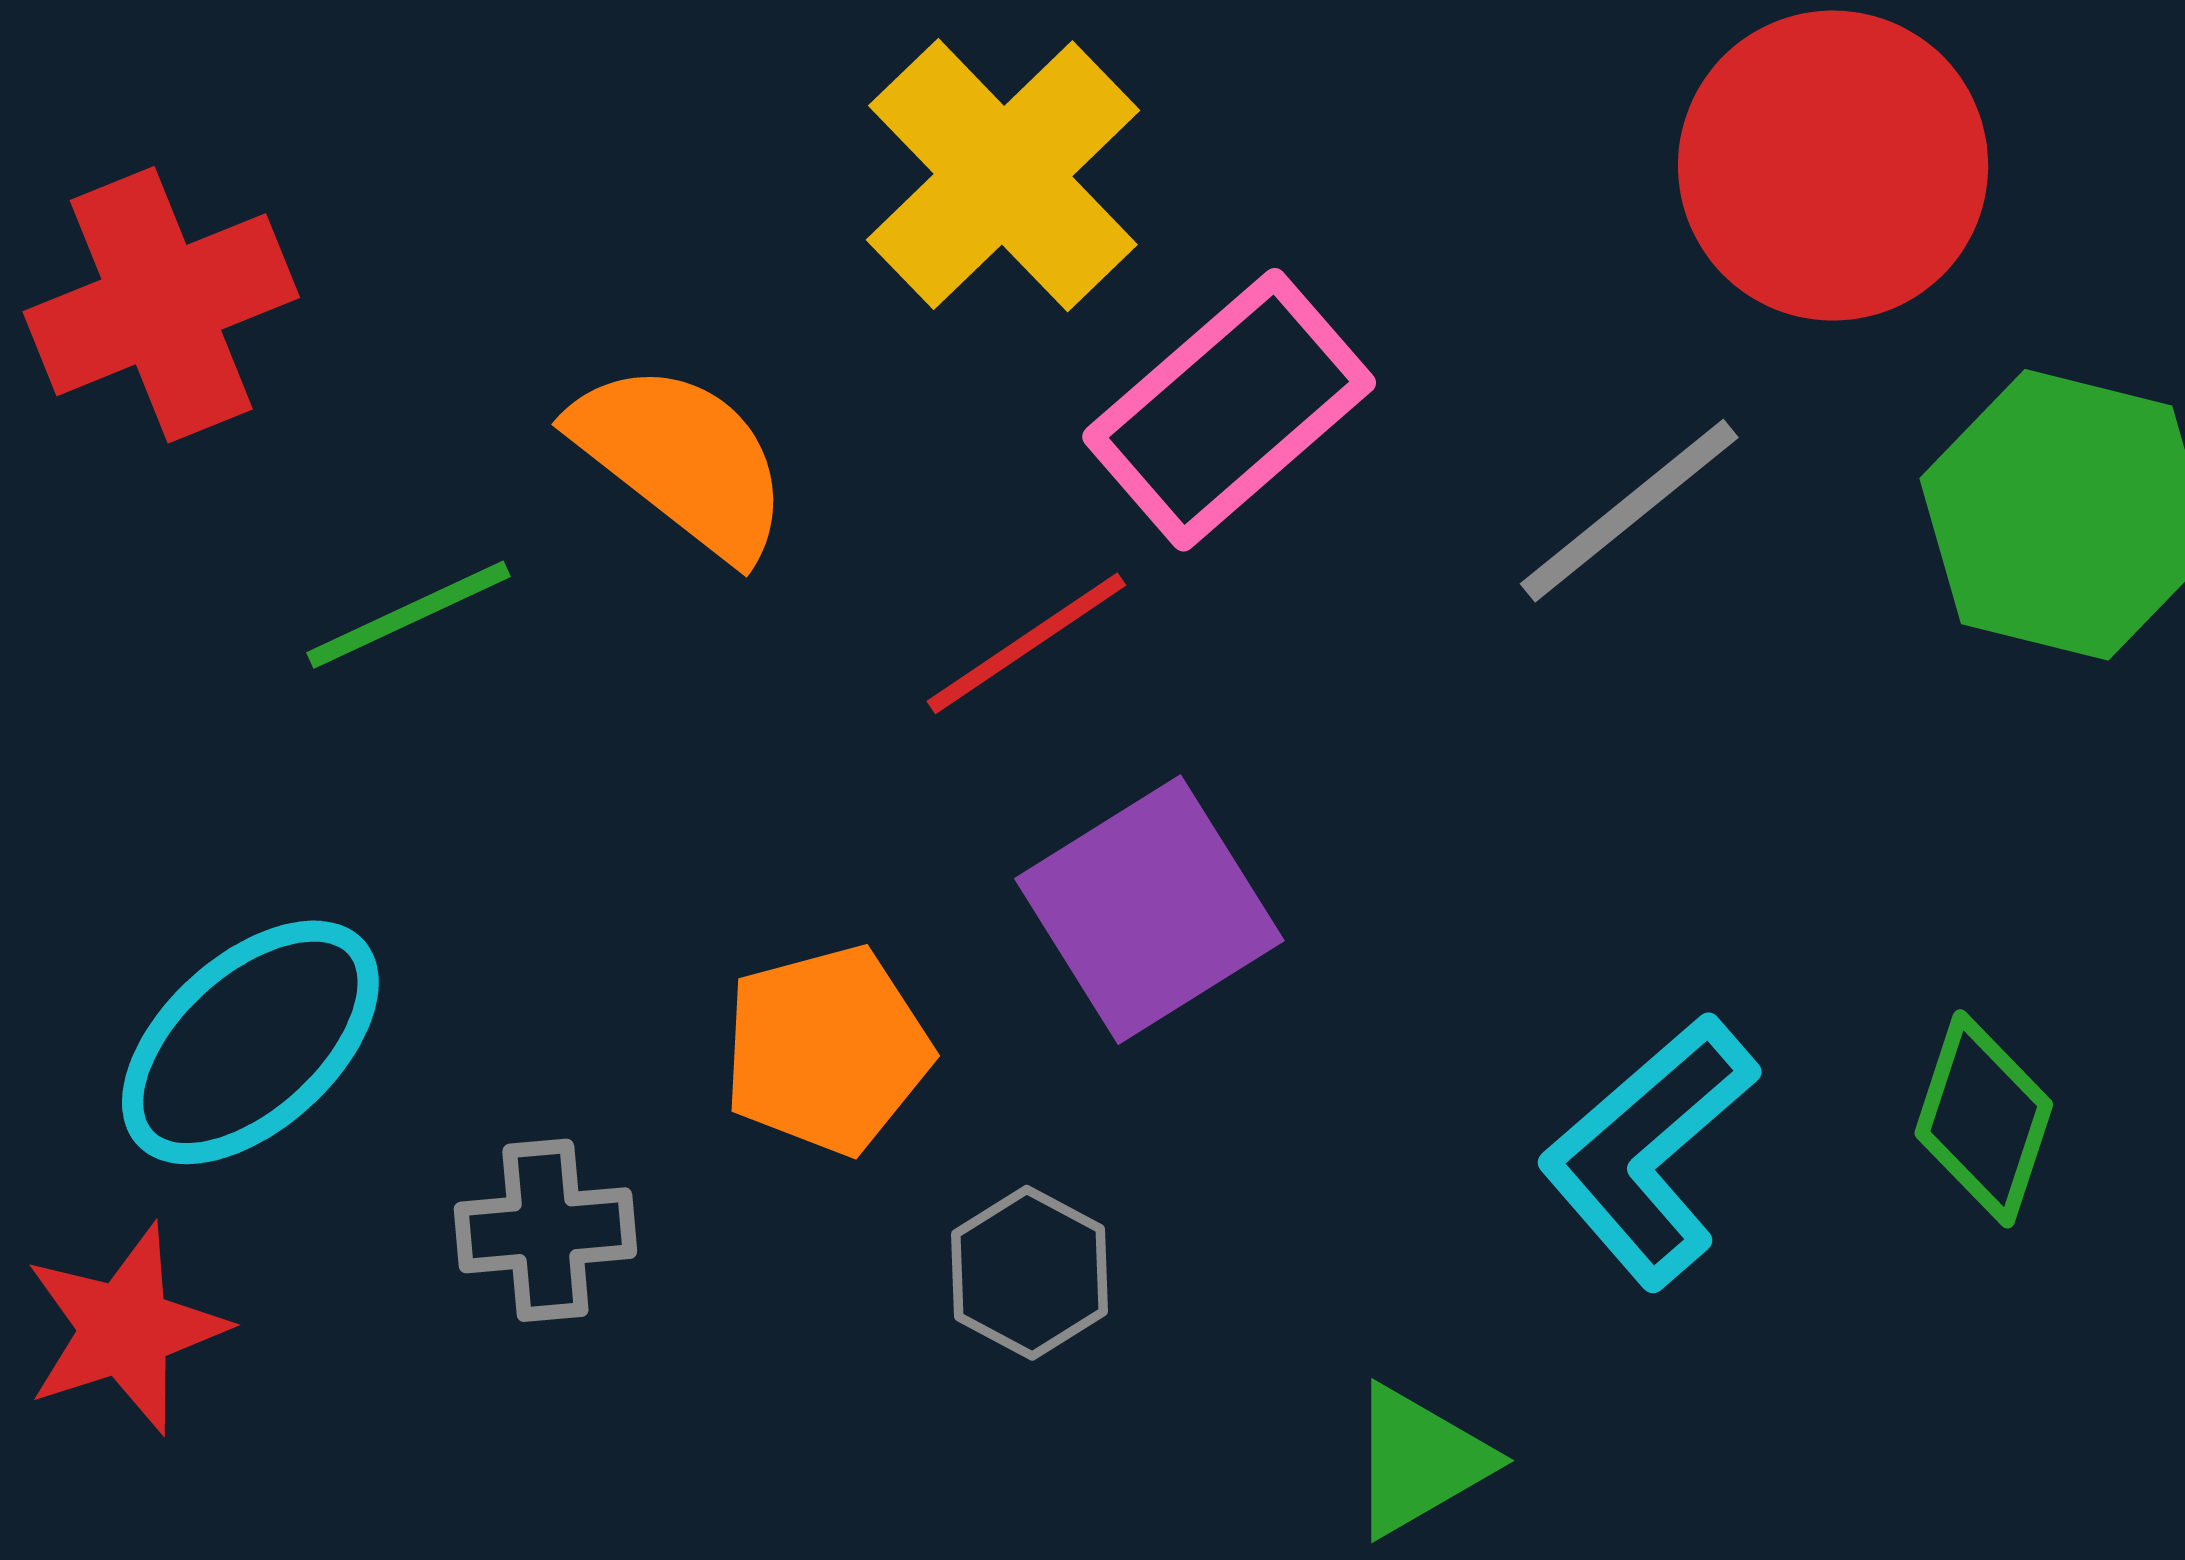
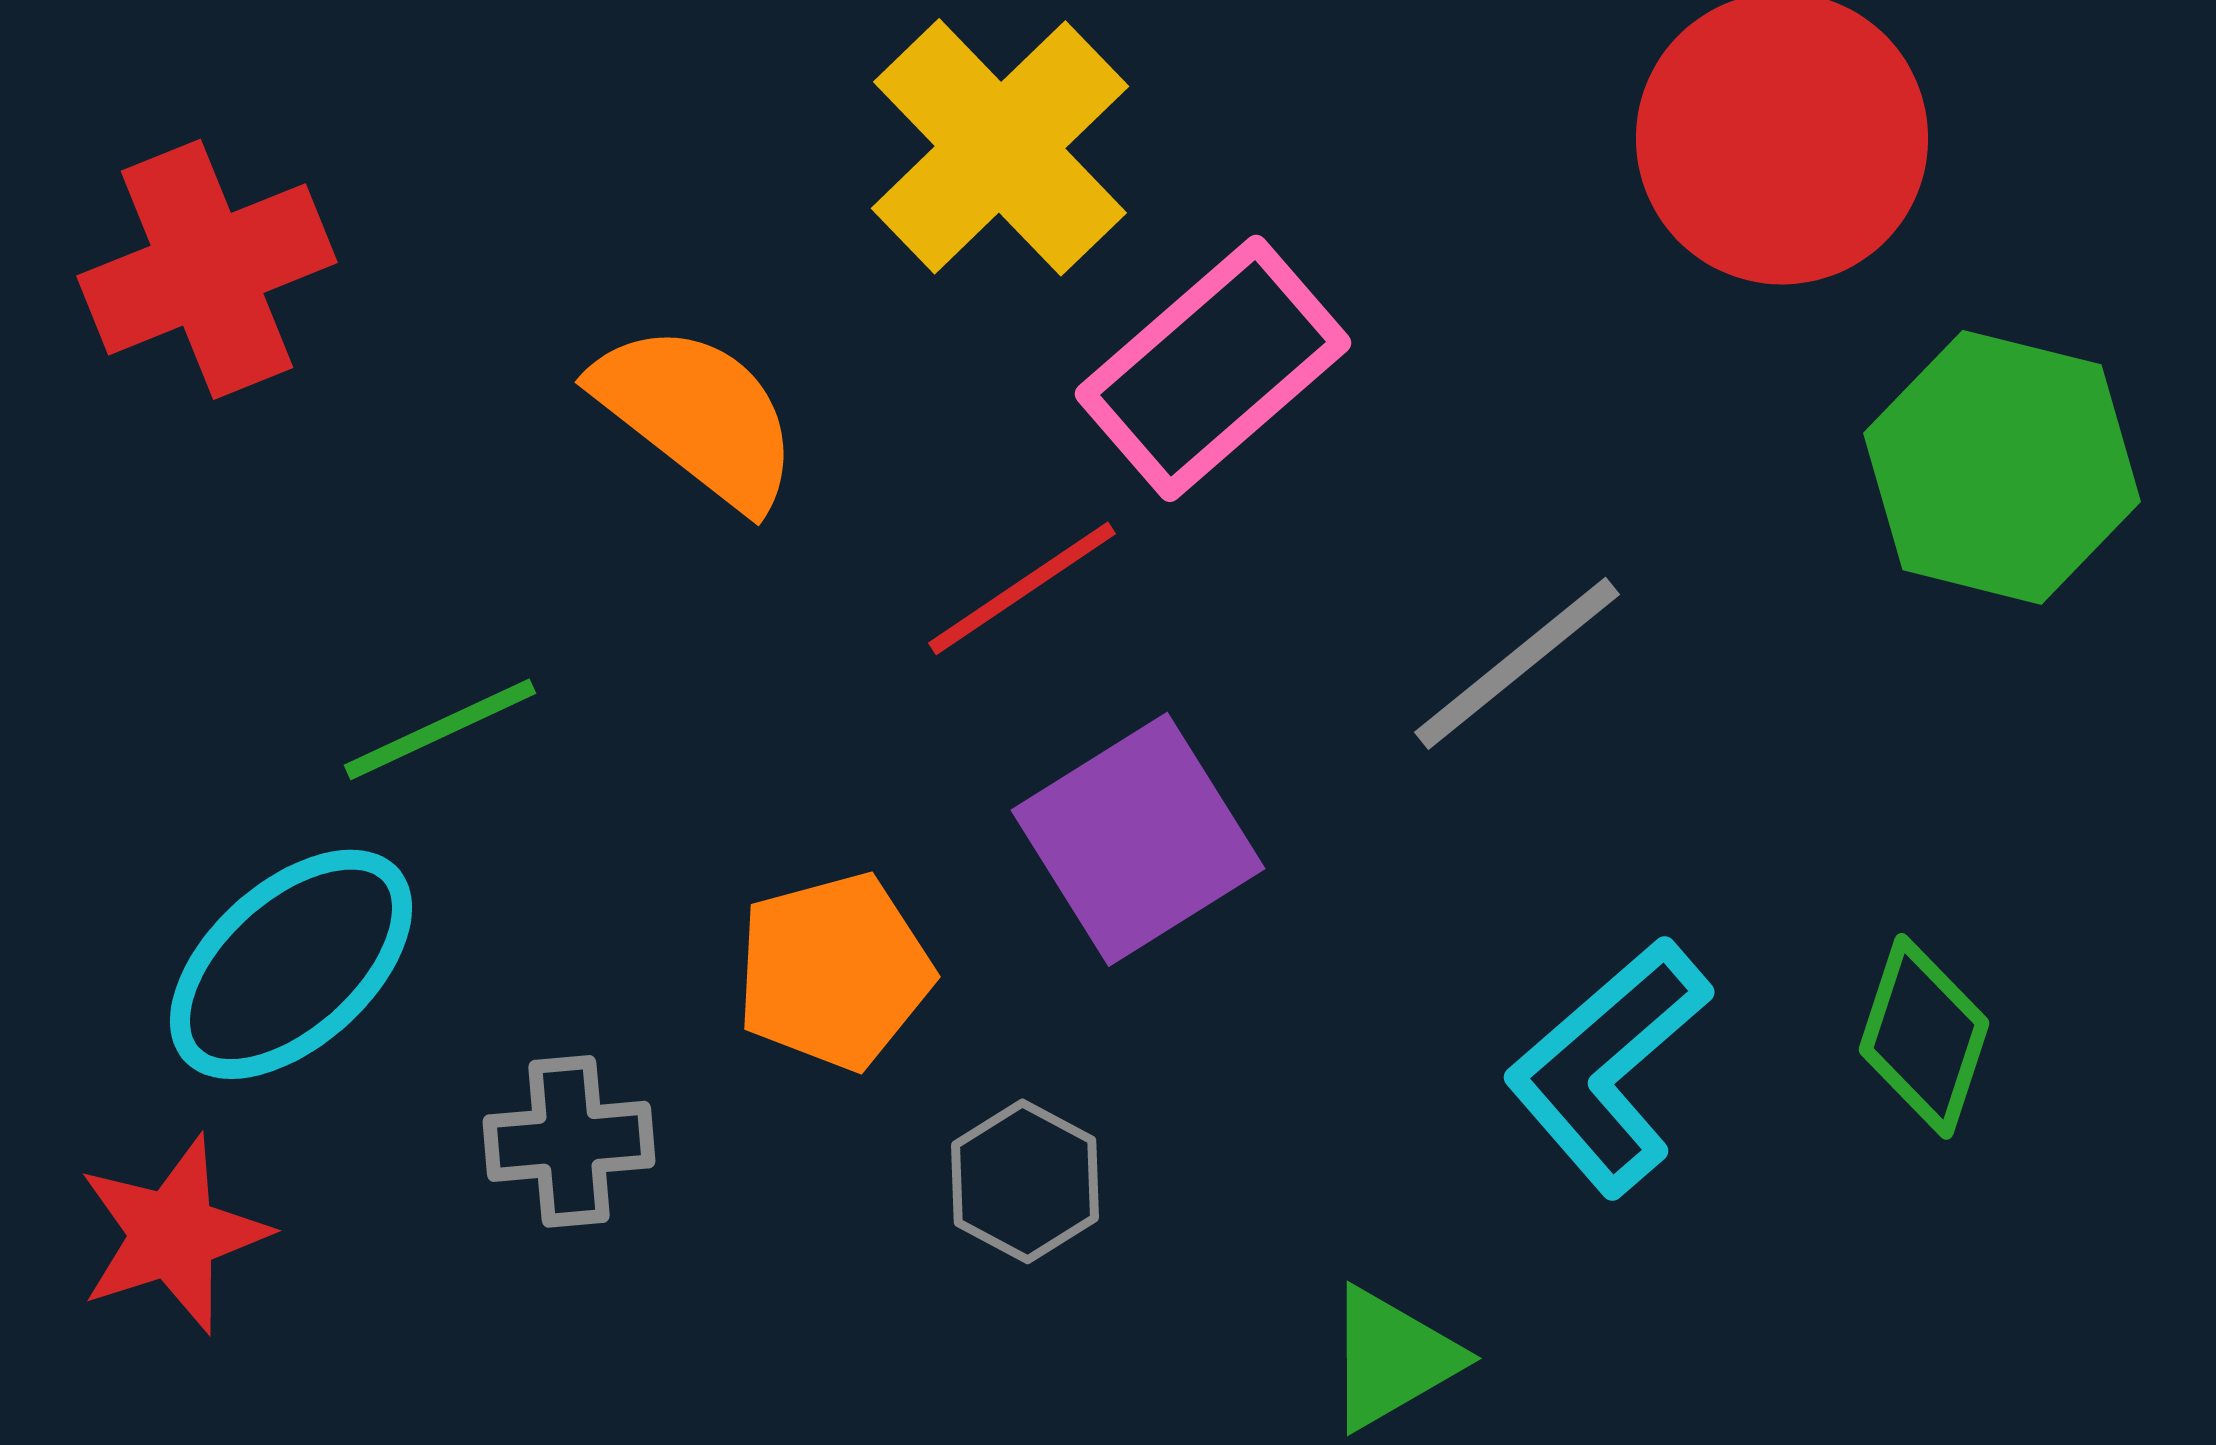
gray line: (1629, 511) -> (1517, 663), moved
green line: (409, 615) -> (440, 729), moved

